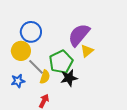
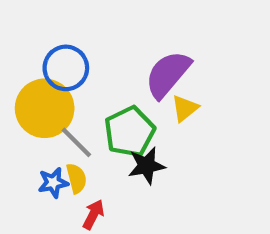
yellow circle: (21, 51) -> (45, 108), size x1.4
yellow semicircle: (45, 77) -> (76, 178), moved, turned -32
blue star: (18, 81) -> (53, 183), moved

